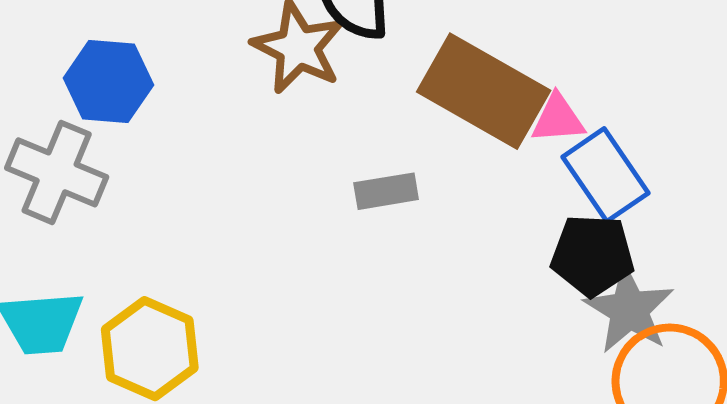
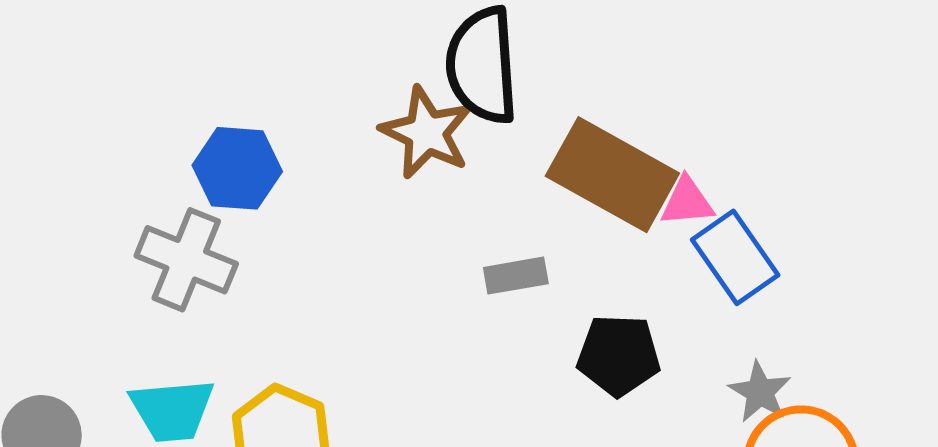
black pentagon: (592, 255) -> (619, 355), moved
gray star: (629, 310) -> (760, 392), size x0.7

